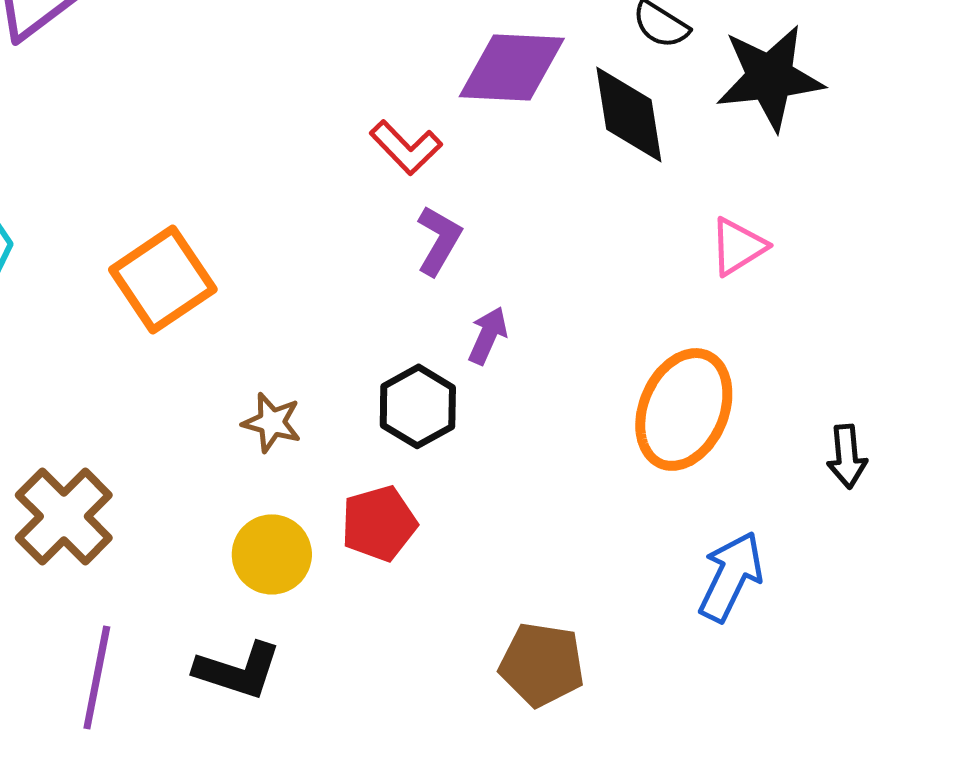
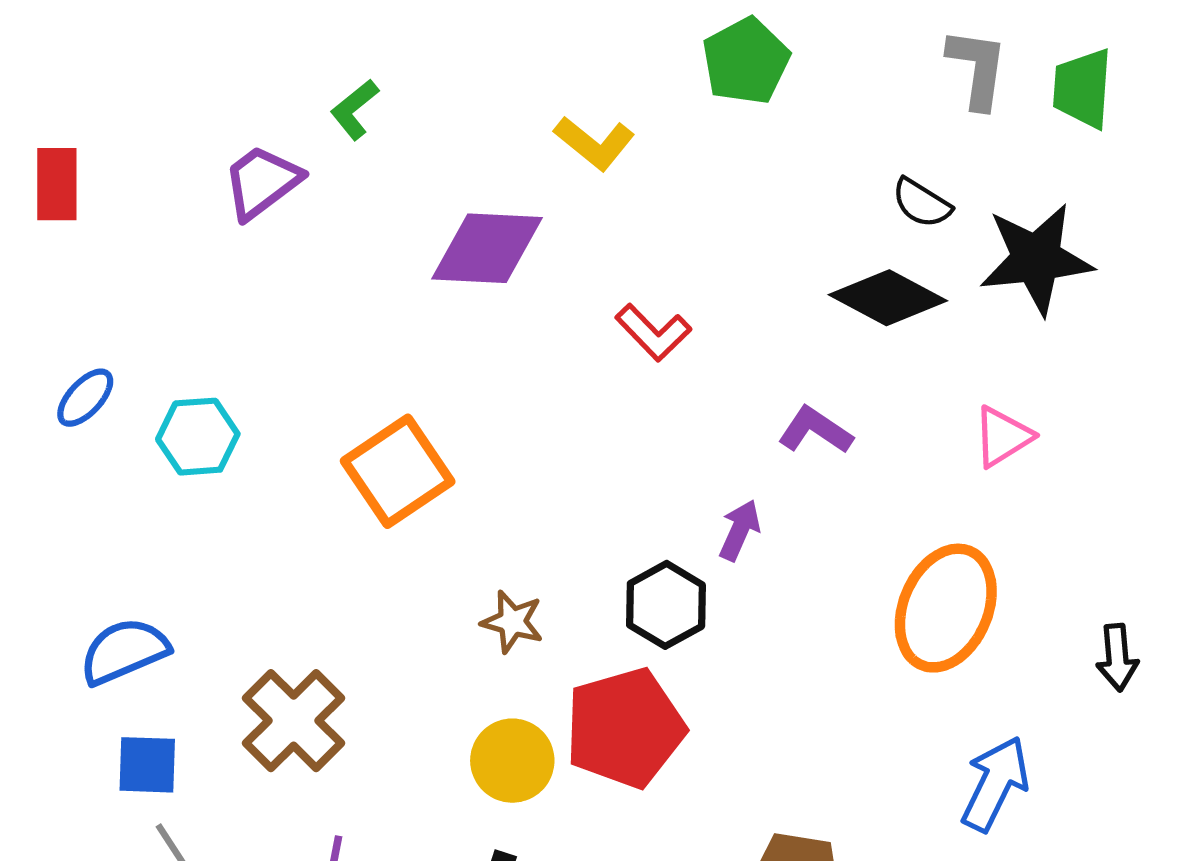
purple diamond: (512, 67) -> (487, 248), moved
black diamond: (629, 114) -> (888, 298), turned -53
purple L-shape: (439, 240) -> (815, 430), moved, turned -86
red pentagon: (379, 523) -> (625, 728), size x1.5

